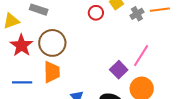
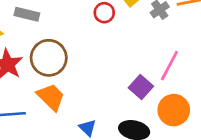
orange trapezoid: (52, 72) -> (51, 97), turned -40

